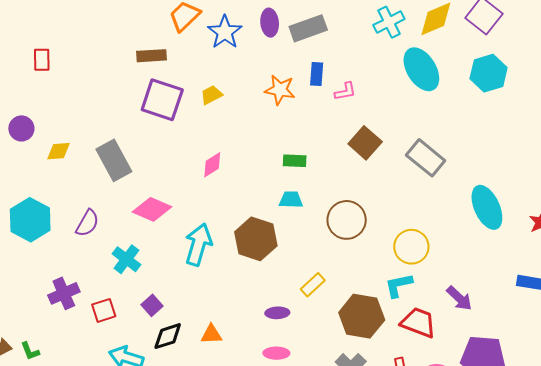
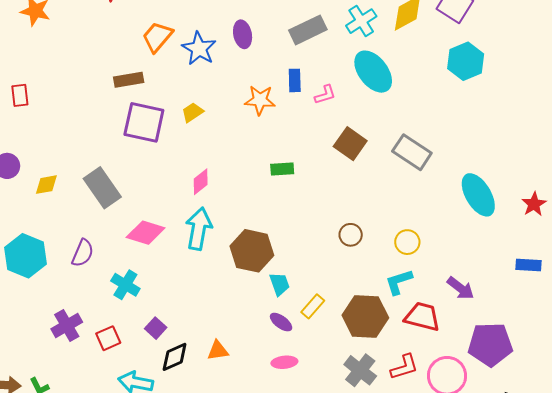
gray rectangle: (308, 28) -> (308, 30), moved
cyan ellipse: (421, 69) -> (373, 72), moved
cyan trapezoid: (291, 200) -> (280, 284), moved, turned 75
brown circle: (347, 220) -> (351, 235), moved, size x0.6
cyan arrow: (198, 245) -> (199, 229), moved
yellow circle: (411, 247) -> (407, 242), size x0.7
yellow rectangle: (313, 285) -> (313, 306), moved
purple ellipse: (277, 313) -> (281, 322), turned 45

